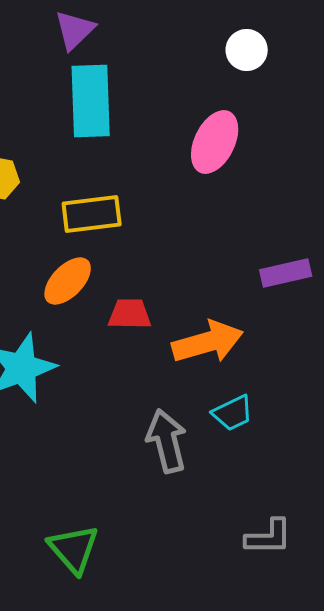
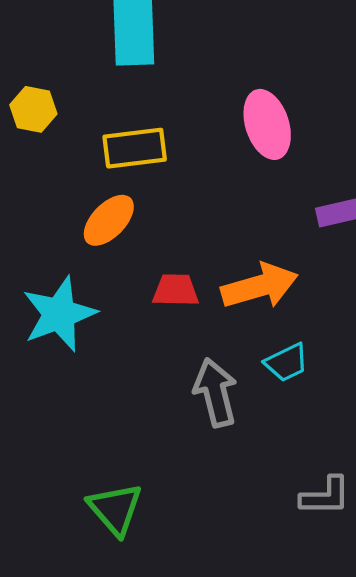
pink ellipse: (215, 142) -> (267, 124), moved, turned -44
red trapezoid: (130, 314) -> (176, 290), moved

